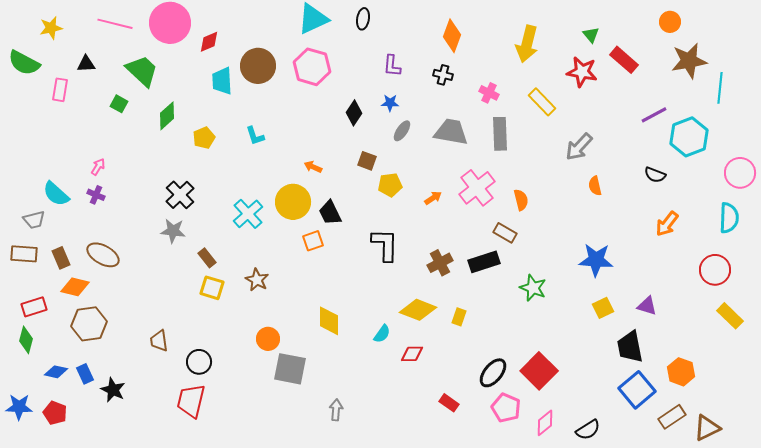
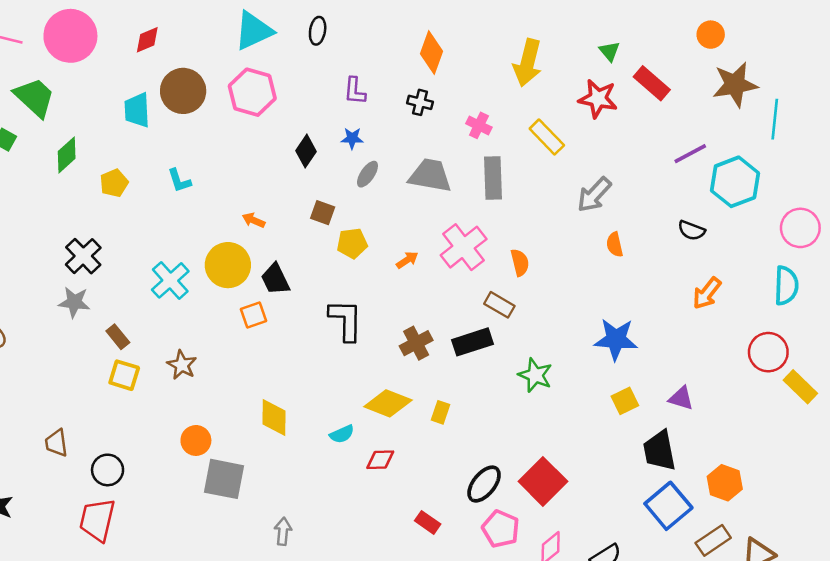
red diamond: (209, 42) -> (147, 40), moved
yellow rectangle: (730, 316) -> (800, 387), moved
cyan semicircle: (382, 334) -> (342, 434), turned 30

